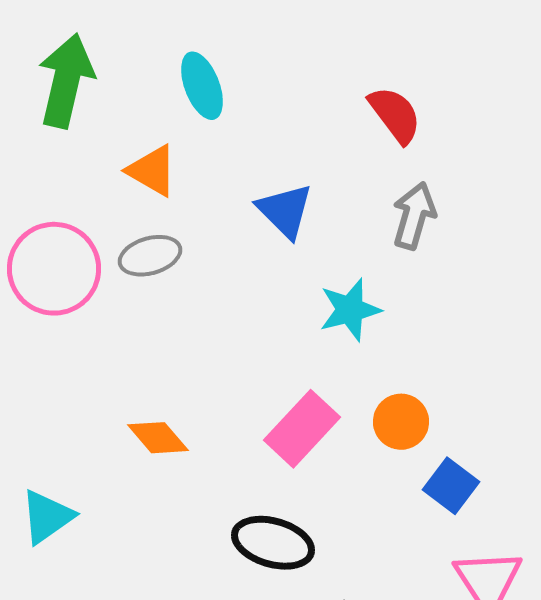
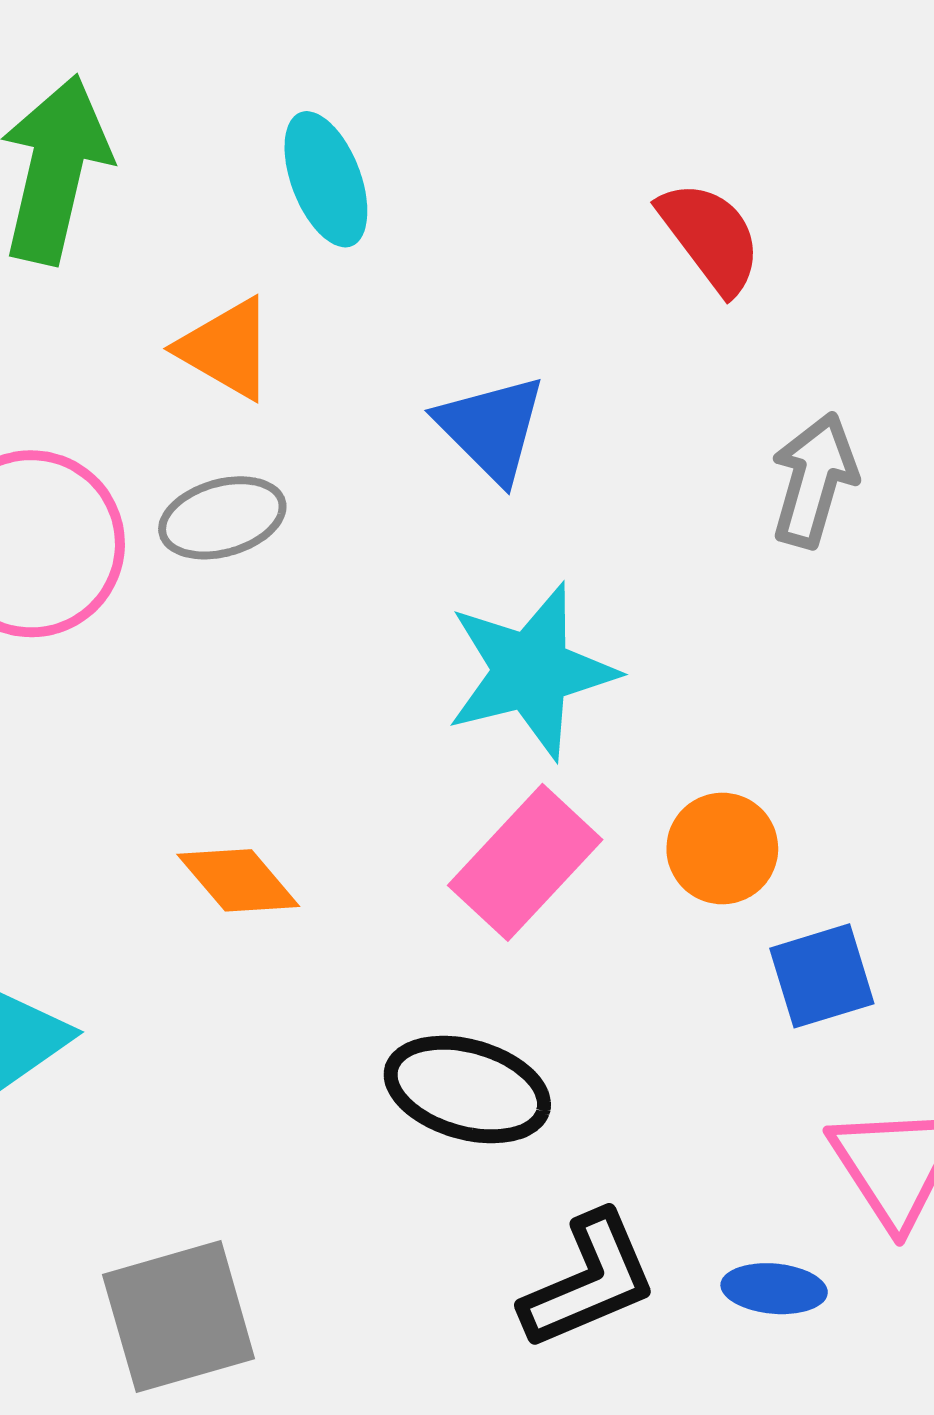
gray arrow: (414, 216) -> (814, 480), moved
cyan star: (350, 310) -> (531, 671), moved, size x1.4
blue square: (451, 486) -> (822, 976), turned 36

